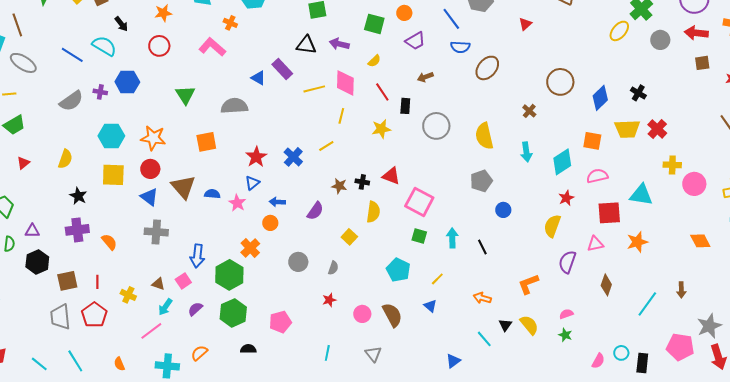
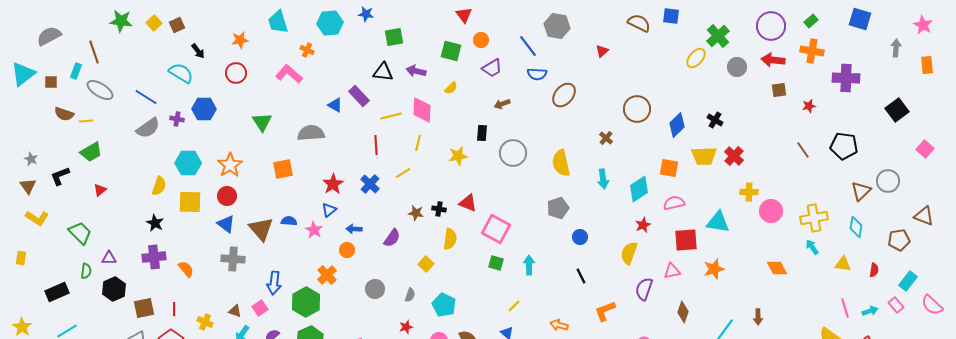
blue line: (72, 55) -> (146, 97), moved
red line: (382, 92) -> (376, 145), moved, turned 30
orange star: (153, 138) -> (230, 165), turned 30
yellow semicircle: (65, 159) -> (159, 186), moved
brown triangle: (183, 187) -> (261, 229), moved
black line: (482, 247) -> (581, 276), moved
cyan pentagon: (398, 270) -> (444, 305), moved

